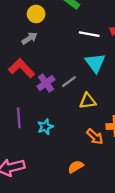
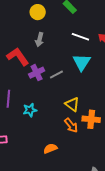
gray arrow: (29, 38) -> (40, 40), moved, turned 128
yellow triangle: (88, 101) -> (72, 104), moved, turned 35

